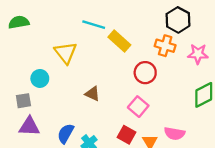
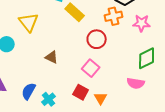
orange cross: (165, 46) -> (114, 16), turned -30
pink semicircle: (174, 133) -> (136, 83), moved

